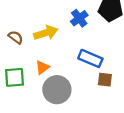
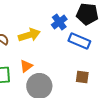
blue rectangle: (90, 58) -> (79, 41), moved

